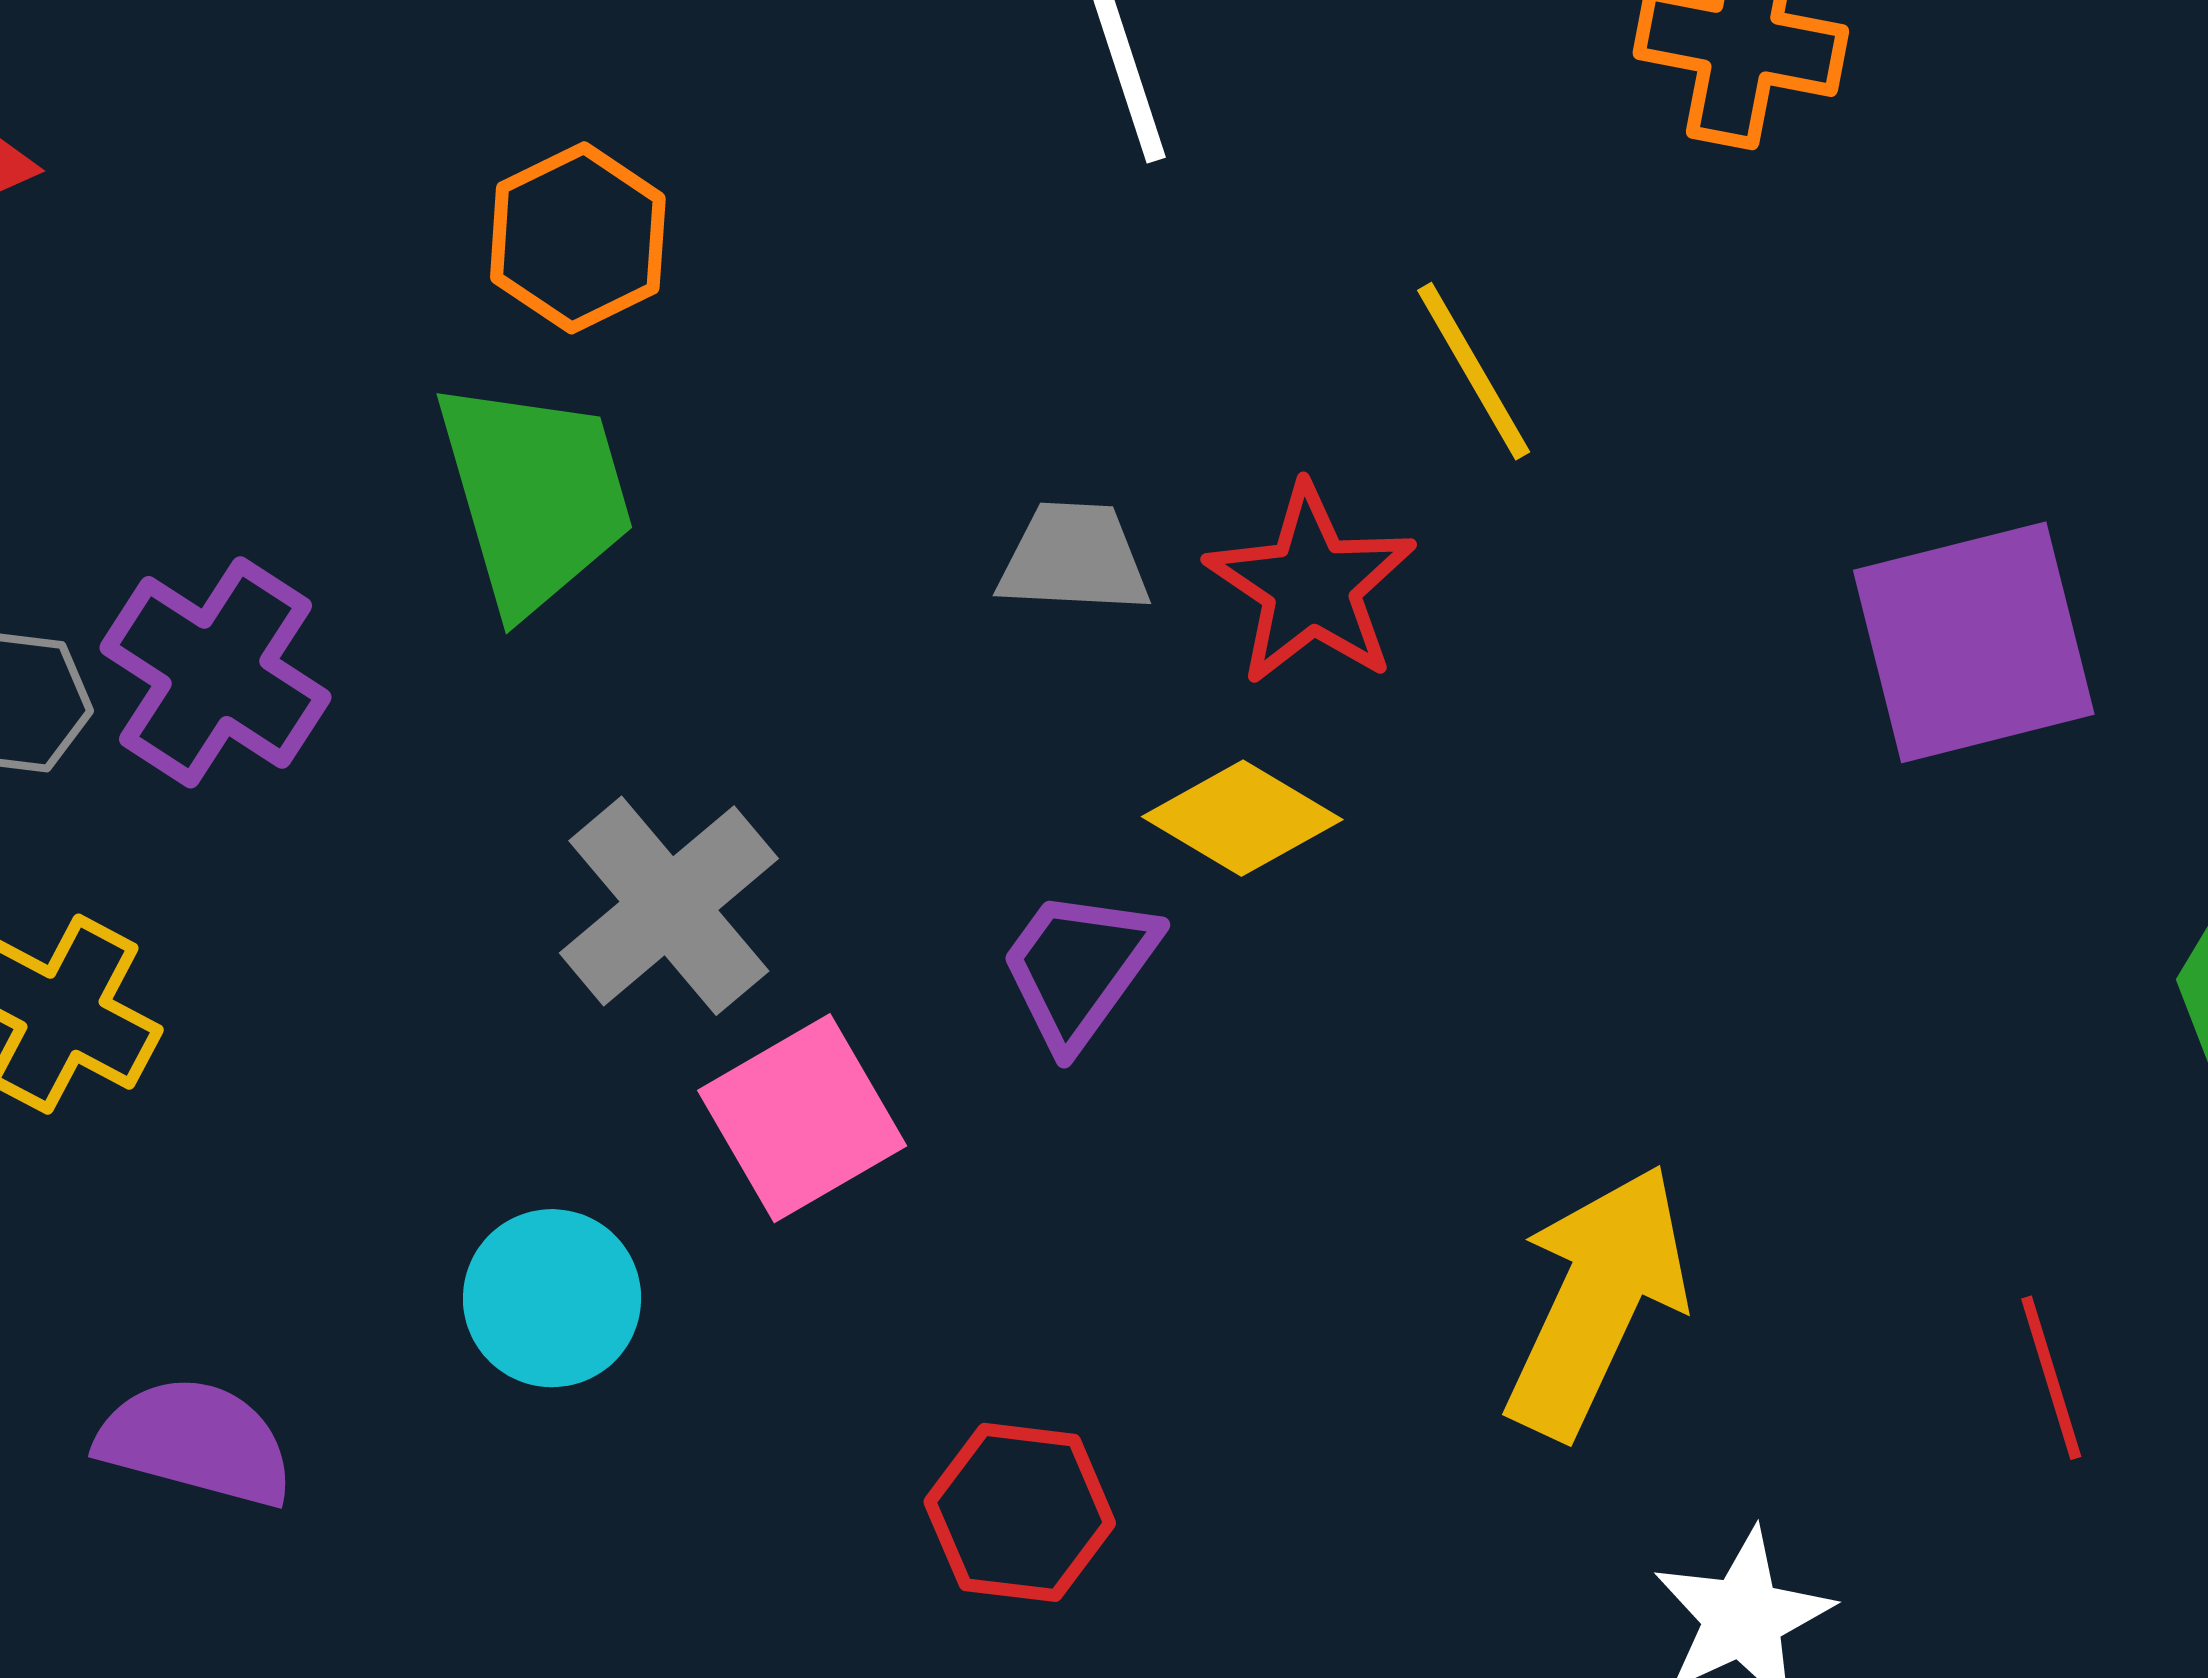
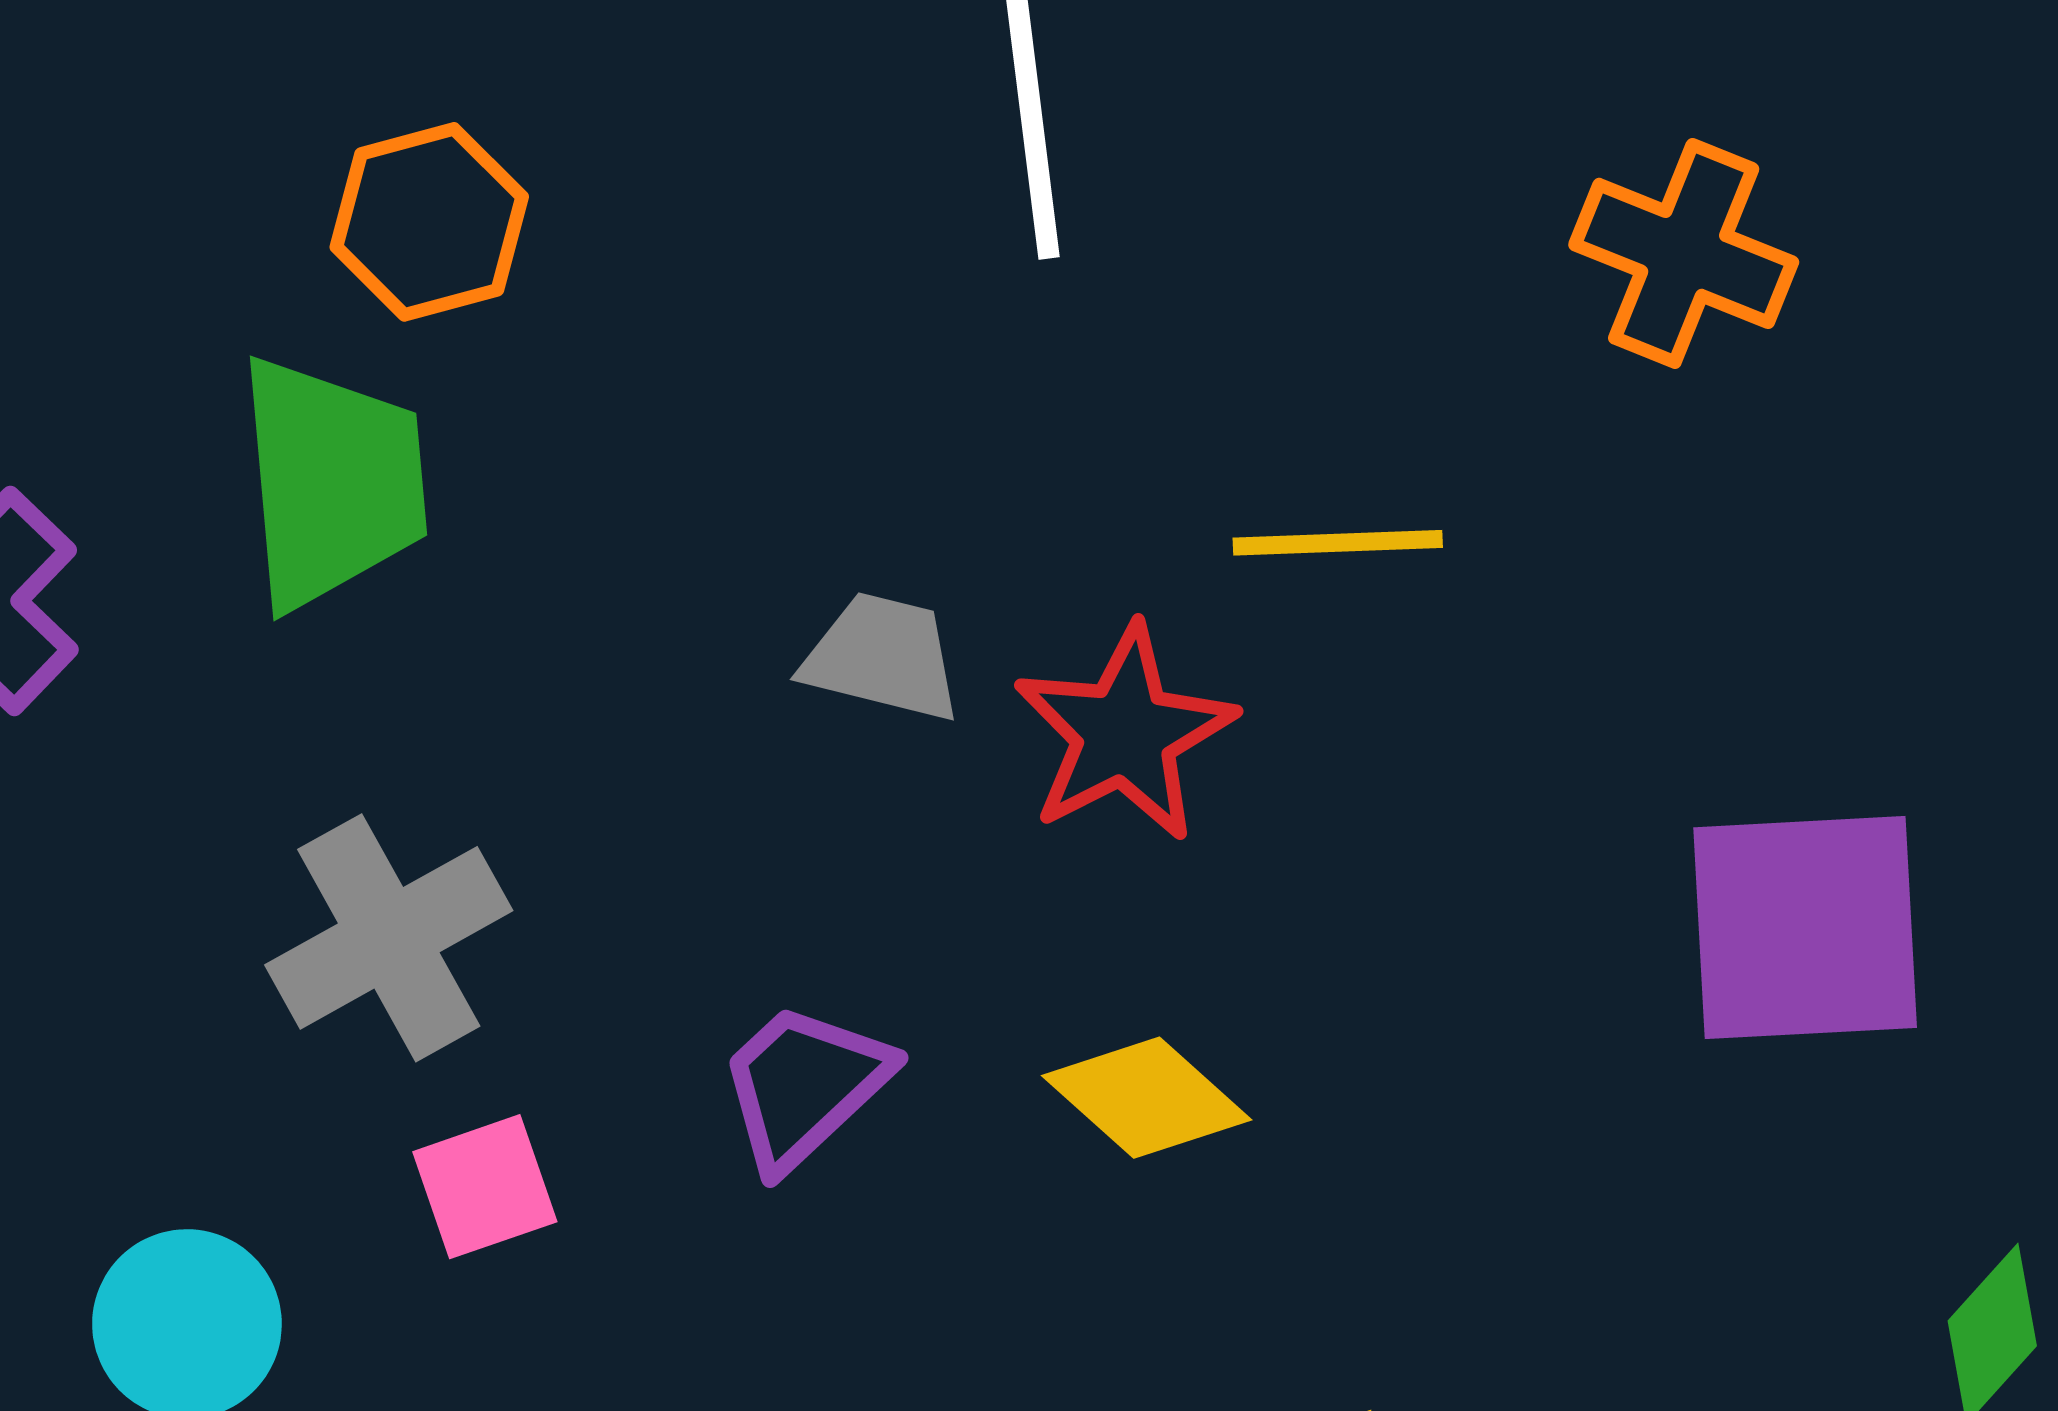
yellow line: (1474, 371) -> (1338, 543), turned -73
yellow diamond: (1242, 818) -> (1147, 1098), moved
pink square: (802, 1118) -> (485, 1187), size x0.7

